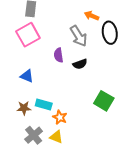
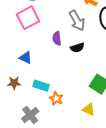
brown star: (24, 108) -> (14, 83), moved
yellow triangle: (56, 137) -> (89, 109), moved

